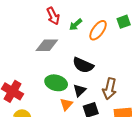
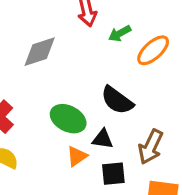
gray diamond: (47, 45) -> (40, 52), moved, turned -30
black triangle: (80, 90) -> (103, 139), turned 40

